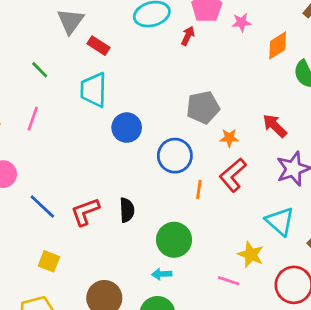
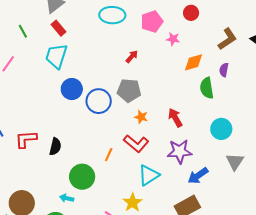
red arrow: (188, 36) -> (132, 57), moved
red rectangle: (99, 46) -> (58, 28), moved
blue circle: (175, 156) -> (99, 101), moved
red L-shape: (233, 175) -> (136, 144), turned -115
orange line: (199, 189) -> (109, 155), moved
cyan triangle: (280, 221) -> (149, 175), moved, turned 30

